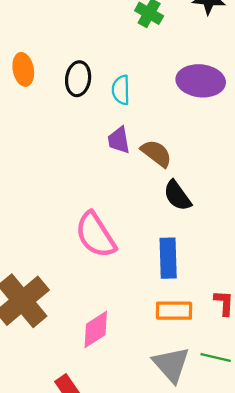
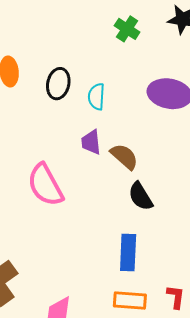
pink semicircle: (96, 235) -> (45, 185), moved

